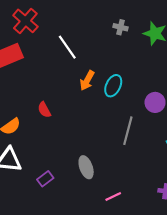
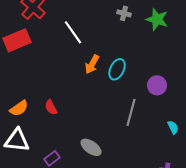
red semicircle: (44, 110) -> (51, 107), moved
gray ellipse: (86, 167) -> (91, 147), turned -35

